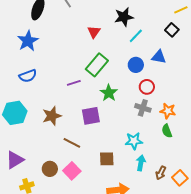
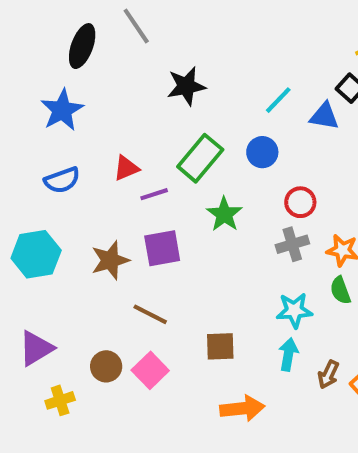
black star: (124, 17) -> (186, 86), moved
red triangle: (94, 32) -> (126, 168), moved, turned 32
blue triangle: (159, 57) -> (324, 116), moved
blue circle: (136, 65) -> (262, 152), moved
gray cross: (143, 108) -> (292, 244), turned -35
purple square: (91, 116) -> (162, 248), moved
cyan star: (134, 141) -> (294, 310), moved

